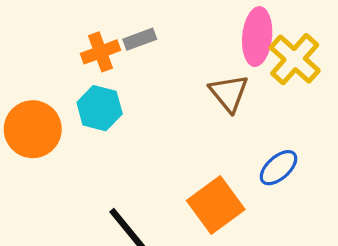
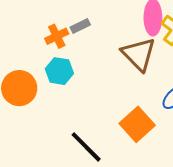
brown triangle: (229, 93) -> (139, 54), size x1.4

